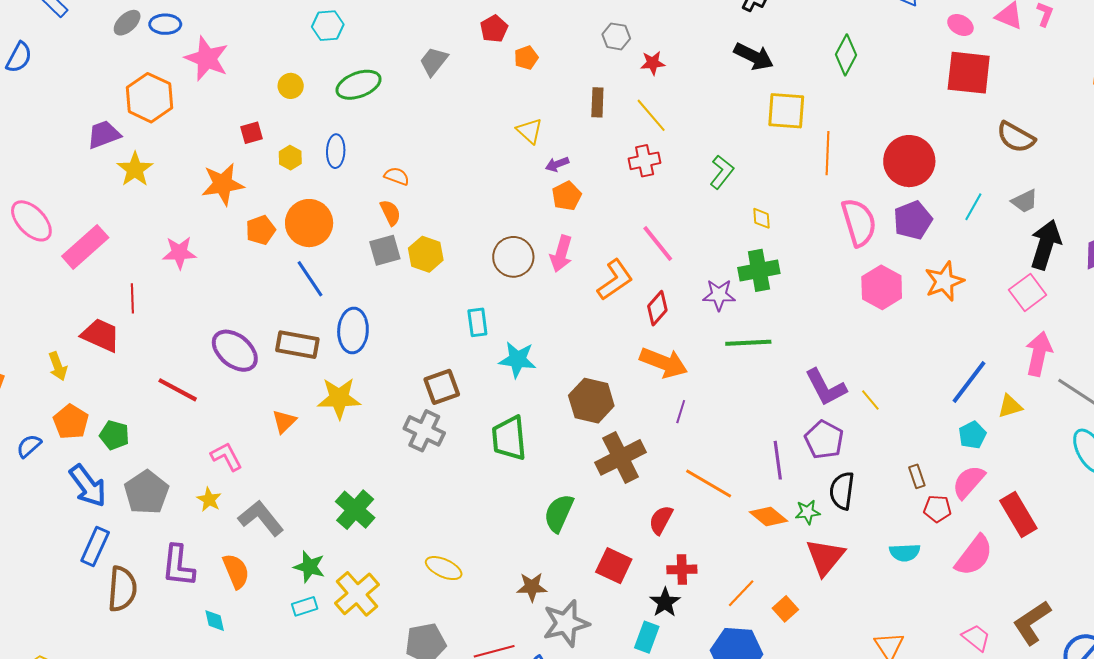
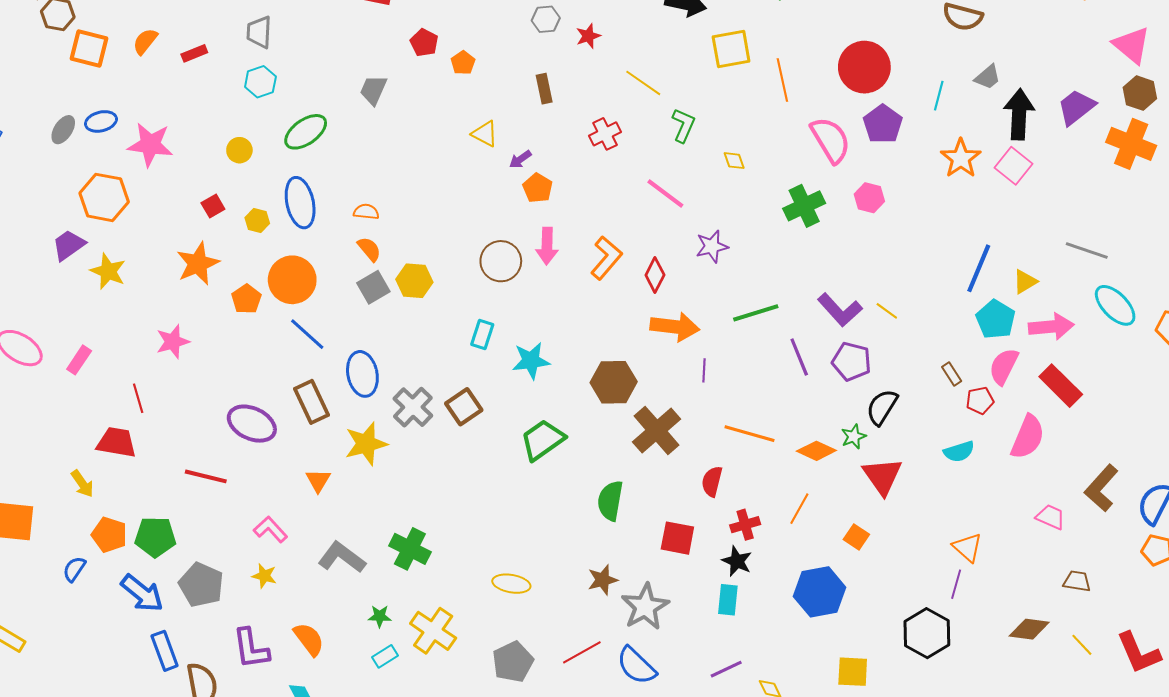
yellow line: (651, 115) -> (643, 83), moved
blue ellipse: (336, 151) -> (300, 203), size x1.5
pink line: (658, 244) -> (665, 193), moved
pink rectangle: (85, 247) -> (79, 360), size x0.6
green cross: (759, 270) -> (804, 206), moved
orange star: (944, 281) -> (961, 158), moved
pink hexagon: (882, 287) -> (869, 198), size x0.7
cyan rectangle: (477, 322) -> (482, 334), turned 40
green line: (748, 343) -> (756, 313), moved
brown rectangle: (297, 345) -> (312, 402), turned 69
pink arrow: (1039, 354) -> (1051, 327), moved, turned 87
gray cross: (424, 431) -> (413, 407), moved, turned 33
green pentagon: (114, 435) -> (155, 537), size x1.4
cyan pentagon: (972, 435) -> (996, 319), size x1.4
green trapezoid: (509, 438) -> (543, 440), turned 75
purple line: (778, 460) -> (799, 357), moved
black semicircle: (842, 491) -> (882, 407), turned 39
gray L-shape: (261, 518) -> (342, 557), moved
blue rectangle: (95, 547) -> (165, 651), turned -30
green star: (309, 567) -> (380, 616), size x0.7
orange line: (741, 593) -> (799, 509), moved

